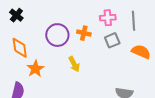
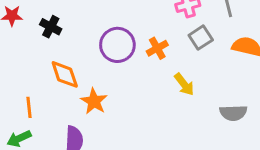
orange cross: (84, 33) -> (157, 48), moved, turned -32
yellow arrow: (74, 64) -> (184, 84), moved

